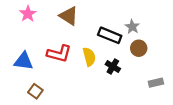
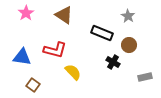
gray star: (132, 27) -> (128, 16), moved
yellow semicircle: (89, 57) -> (73, 72), moved, turned -30
black cross: (113, 66) -> (113, 62), moved

